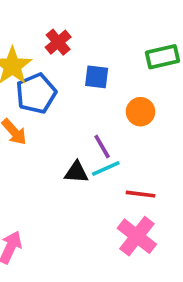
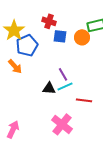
red cross: (58, 42) -> (49, 21), moved, turned -32
orange circle: (141, 112) -> (82, 37), moved
pink cross: (137, 236) -> (62, 124), moved

